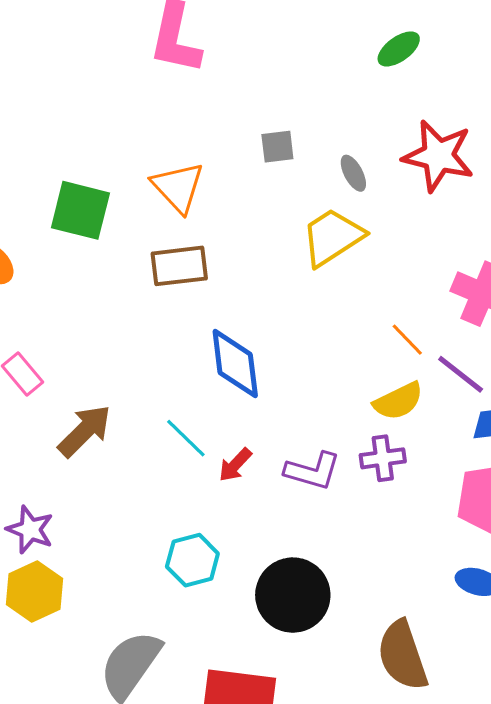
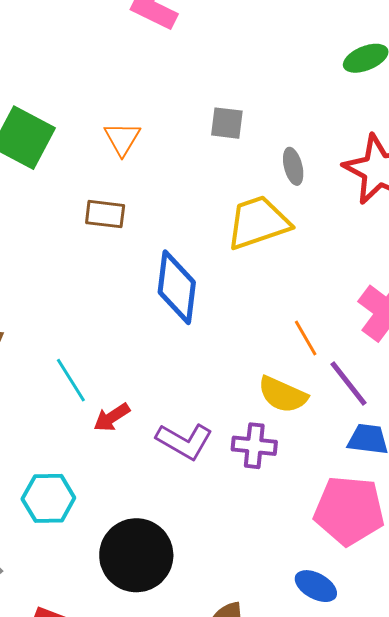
orange triangle: (178, 187) -> (122, 139), size x0.7
brown rectangle: (179, 266) -> (105, 214), size x0.7
blue diamond: (235, 364) -> (177, 287), moved
yellow semicircle: (398, 401) -> (283, 395), turned 36

